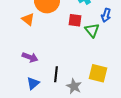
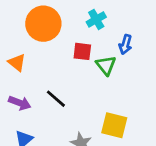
orange triangle: (28, 19) -> (17, 63), moved
black line: (56, 74) -> (56, 99), moved, turned -56

